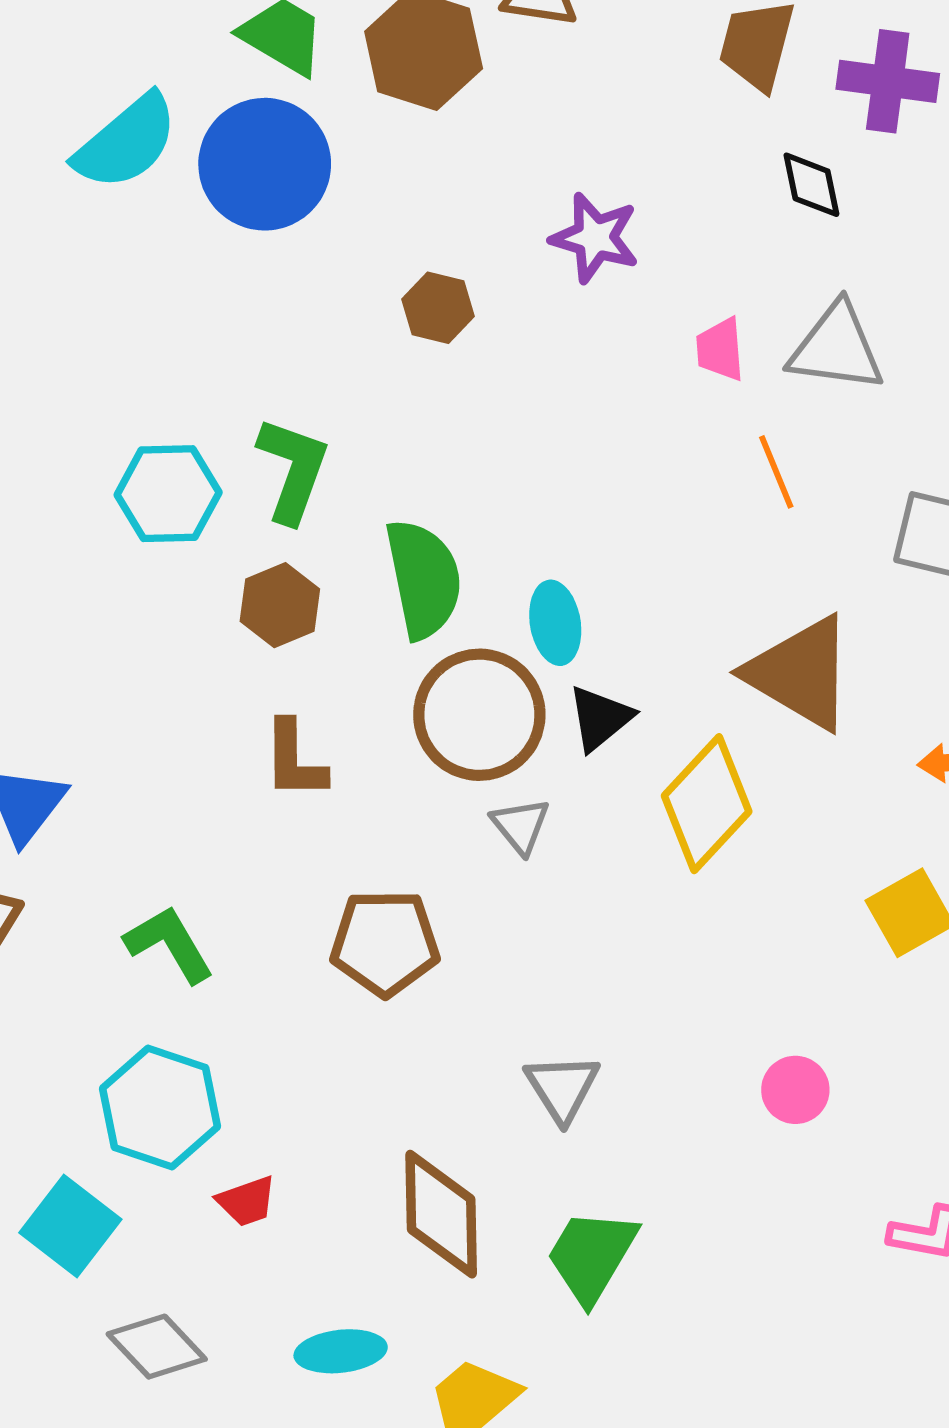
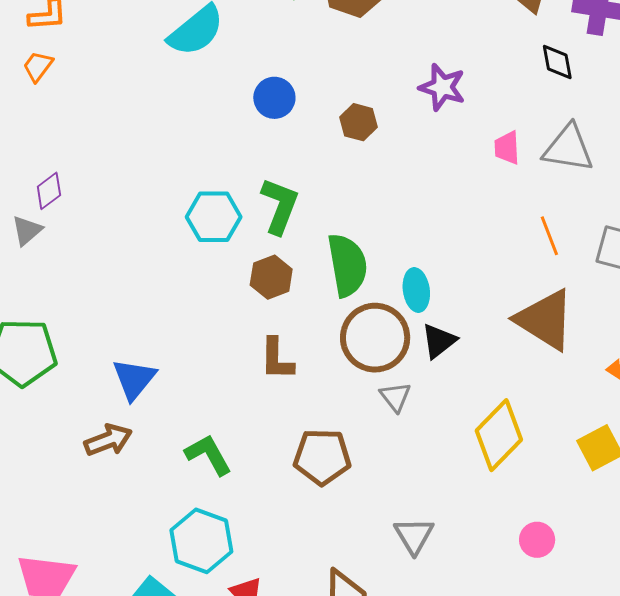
blue circle: (265, 164) -> (274, 98), moved, size x0.6
orange line: (776, 472) -> (549, 236), moved
yellow diamond: (707, 804) -> (499, 435), moved

